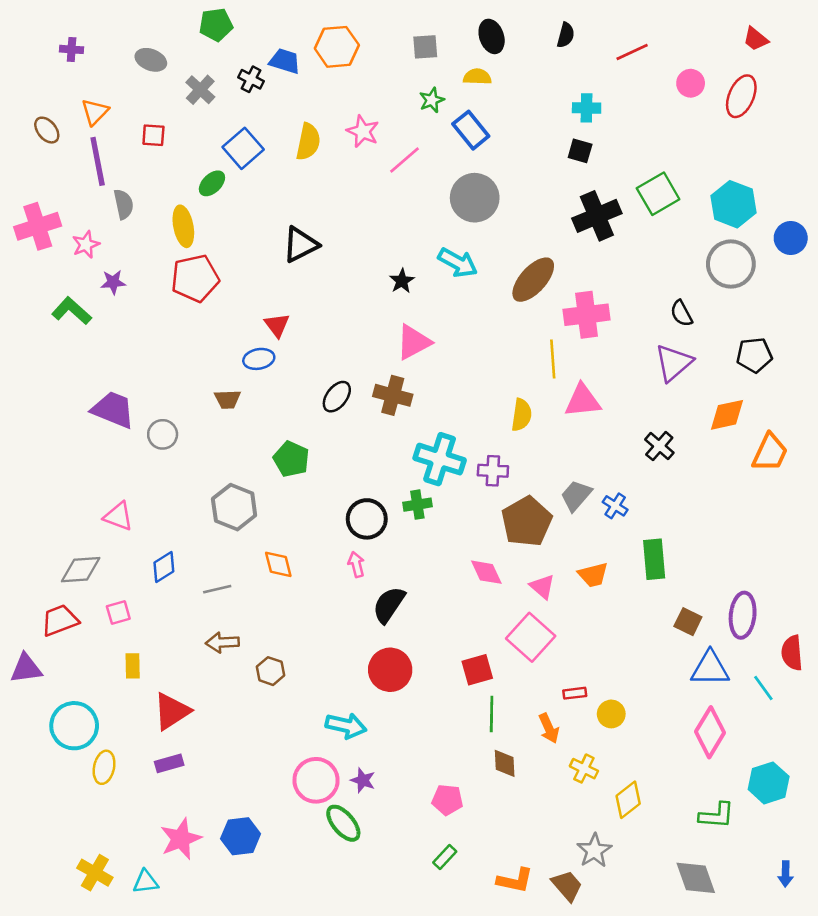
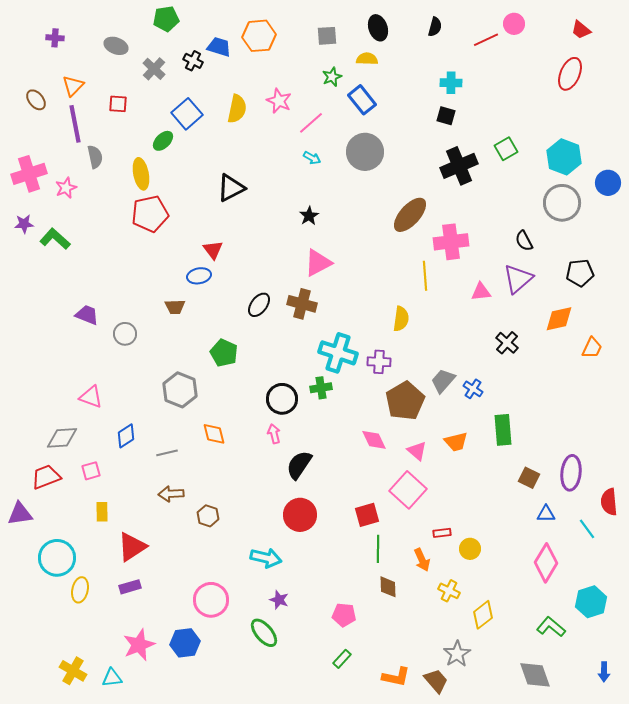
pink circle: (691, 83) -> (514, 24), moved
green square: (658, 194) -> (506, 149), size x0.7
cyan arrow: (458, 263) -> (312, 158), moved, size x0.6
purple star: (113, 282) -> (24, 224), moved
pink triangle: (583, 401) -> (481, 292), moved, size x0.7
purple trapezoid: (113, 410) -> (87, 315), size x0.7
orange trapezoid: (770, 453) -> (592, 348), size x0.7
blue triangle: (710, 668) -> (546, 514), size x0.6
pink circle: (316, 780) -> (211, 600), moved
green L-shape: (717, 815) -> (551, 627), turned -144

